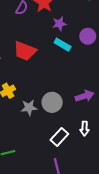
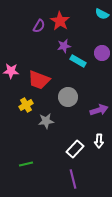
purple star: (59, 24) -> (64, 46), moved
red trapezoid: (25, 51) -> (39, 80), moved
gray circle: (52, 102) -> (68, 97), moved

